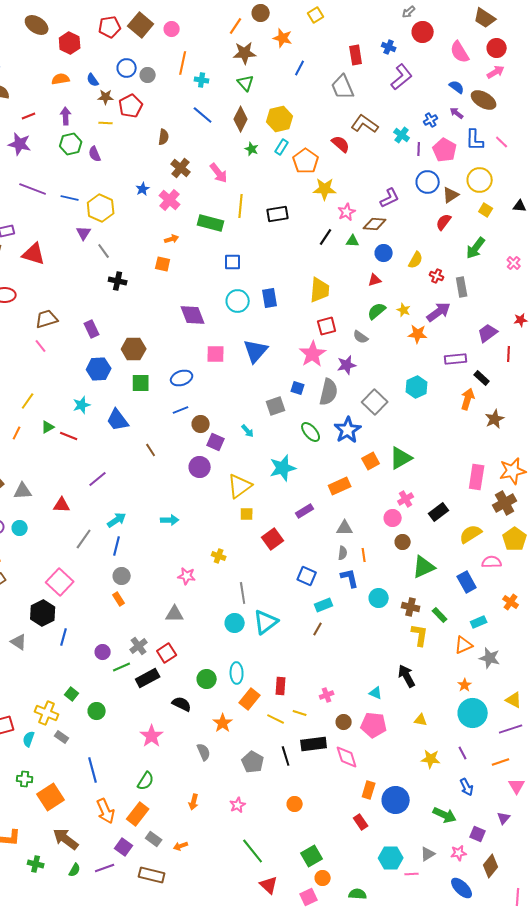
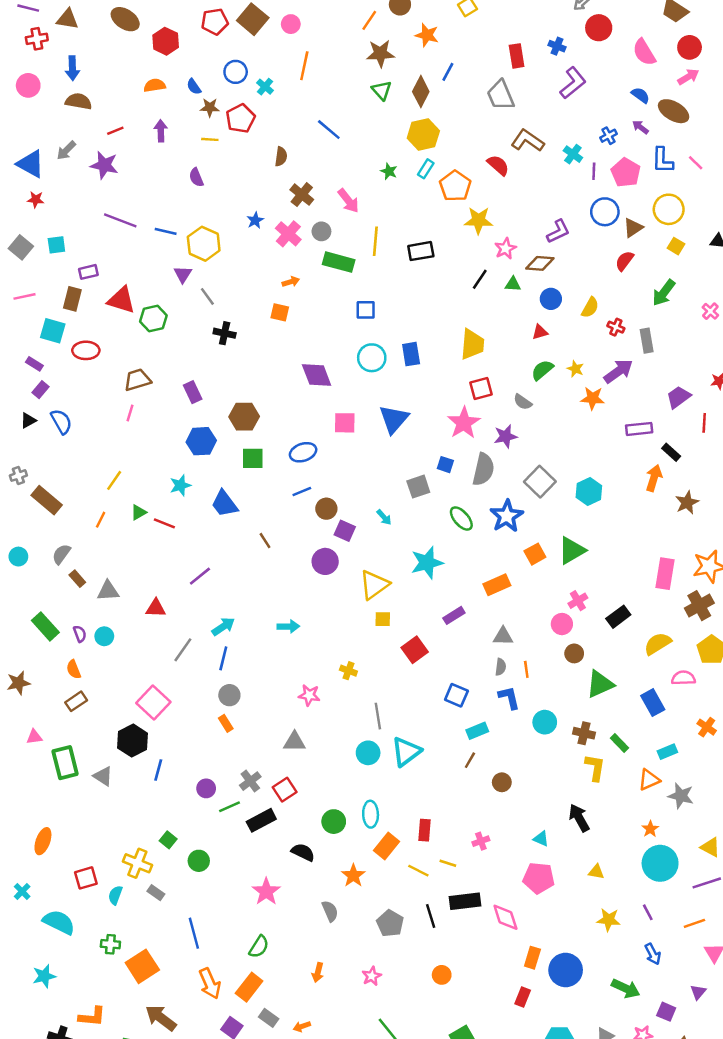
gray circle: (148, 75) -> (321, 231), moved
cyan cross: (202, 80) -> (265, 87), moved, turned 32
brown diamond: (241, 119) -> (421, 92), moved
green hexagon: (71, 144) -> (153, 319), moved
pink line: (41, 346) -> (130, 413), turned 56
cyan hexagon: (417, 387) -> (589, 492), moved
brown circle: (344, 722) -> (502, 782), moved
red rectangle: (361, 822) -> (523, 997), turned 56

